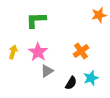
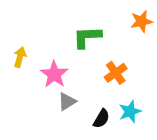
green L-shape: (36, 20) -> (87, 37), moved
yellow arrow: (13, 52) -> (20, 57), moved

